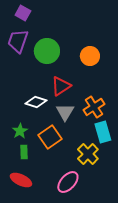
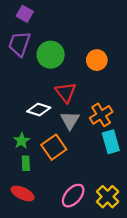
red triangle: (61, 86) -> (66, 92), turned -35
yellow cross: (88, 154) -> (108, 197), moved

